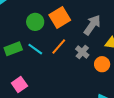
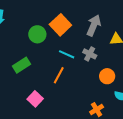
orange line: (59, 47) -> (59, 75), moved
cyan line: (35, 49) -> (67, 54), moved
orange circle: (102, 64) -> (107, 76), moved

